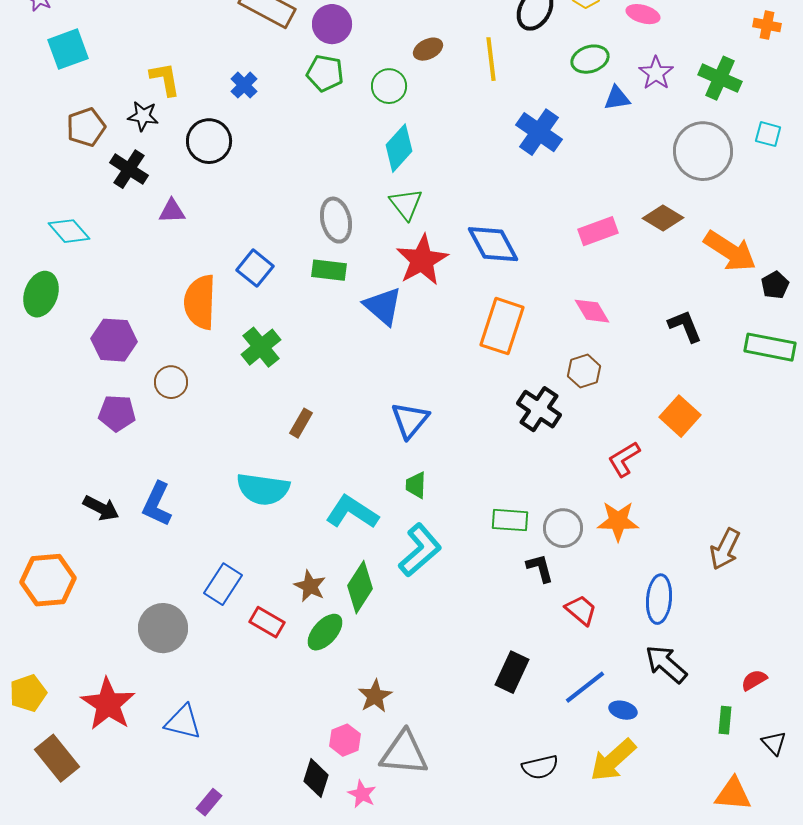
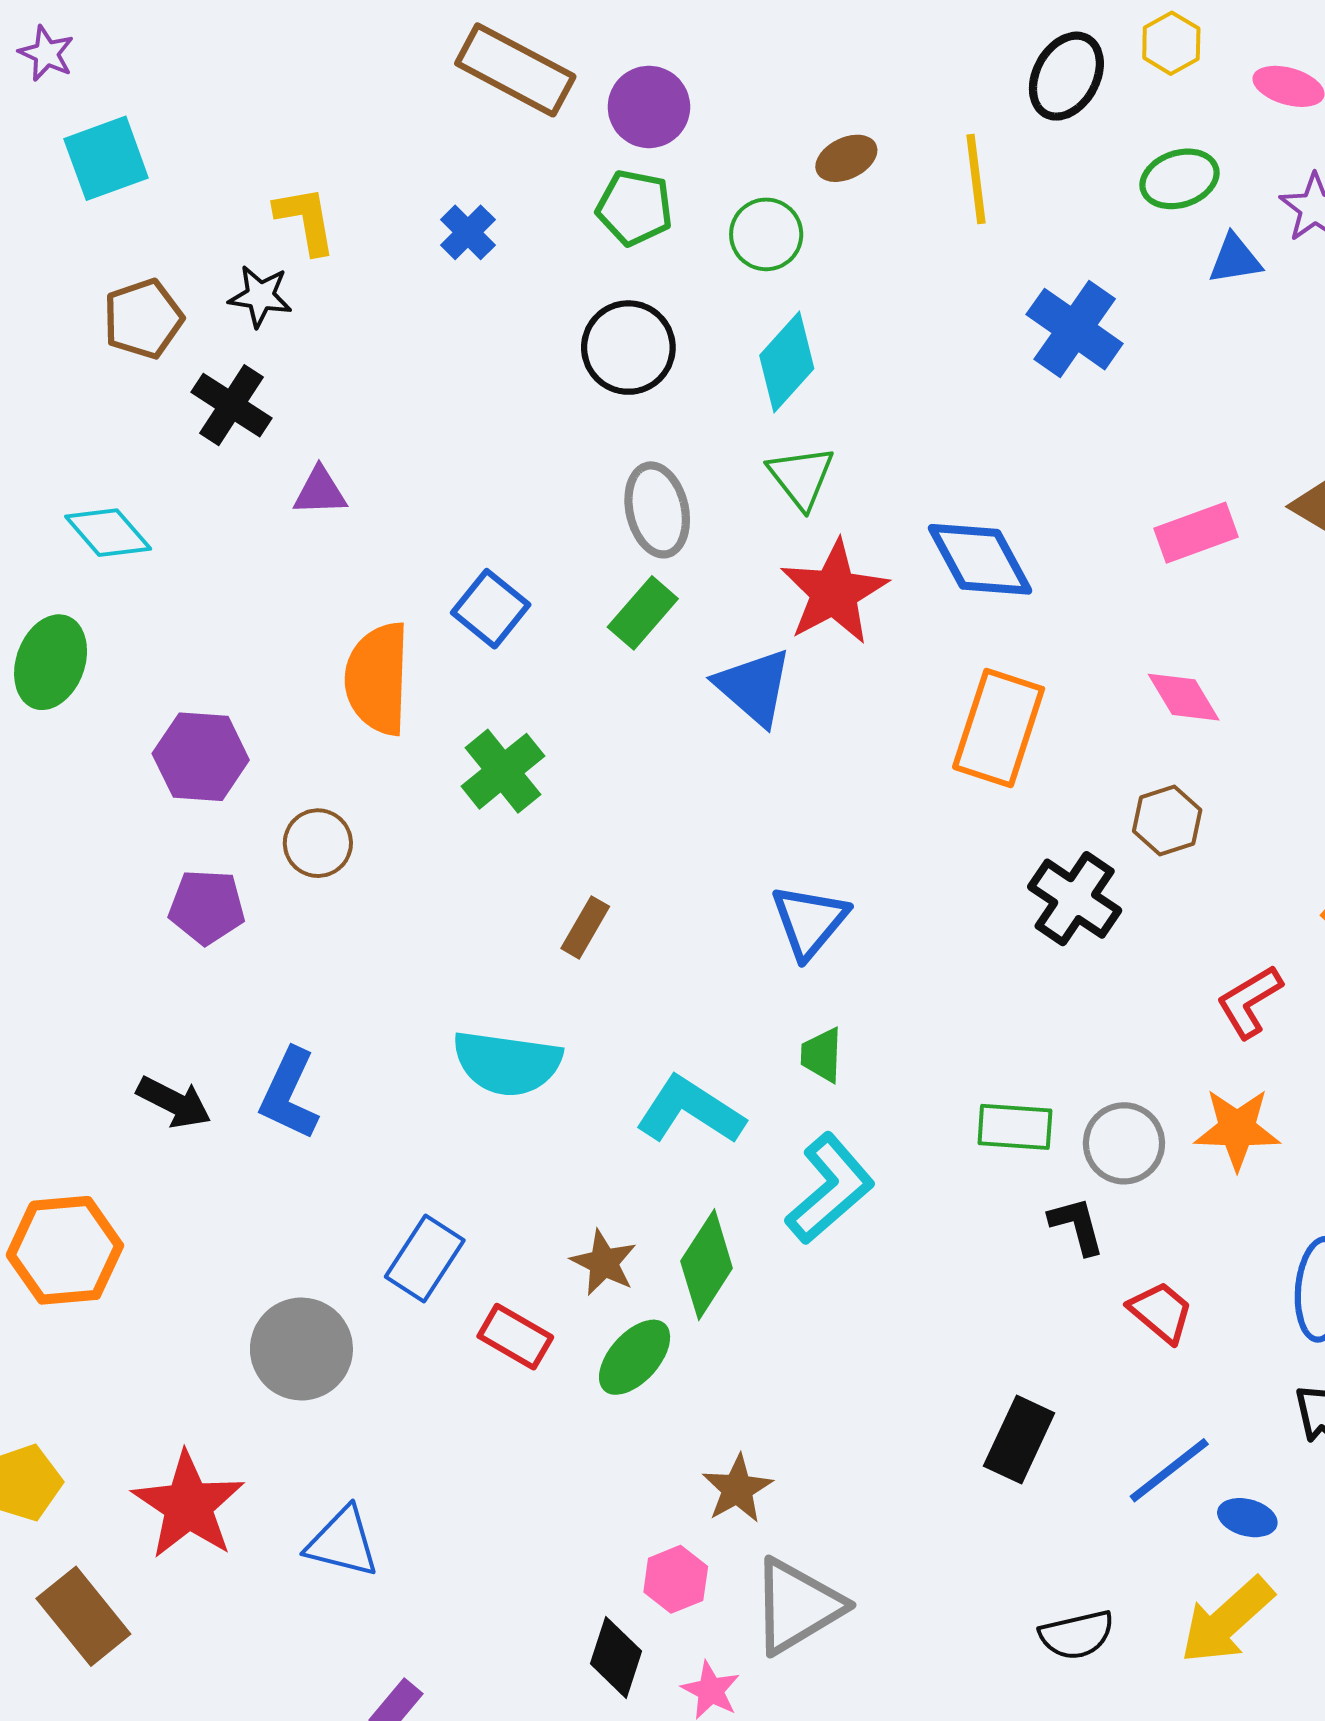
black circle: (209, 141) -> (628, 348), moved
green rectangle: (329, 270) -> (643, 613), turned -56
gray triangle: (404, 753) -> (797, 1606), turned -36

